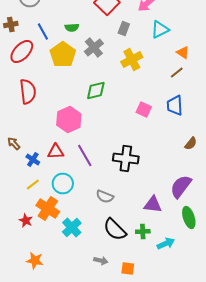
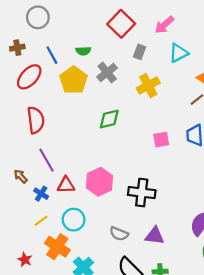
pink square: (144, 110) -> (161, 140), turned -35
pink hexagon: (69, 120) -> (100, 182), moved
purple line: (85, 156) -> (47, 160), moved
purple triangle: (153, 204) -> (155, 236), moved
red star: (26, 220) -> (25, 260), moved

